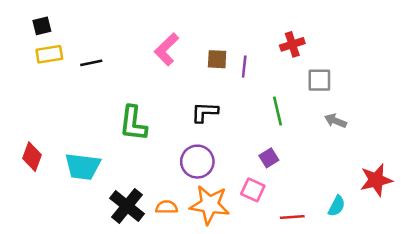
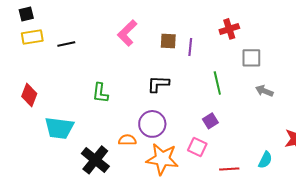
green L-shape: (133, 123) -> (100, 93), size x0.7
red diamond: (32, 157) -> (29, 95), moved
orange semicircle: (166, 207) -> (127, 140), moved

